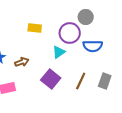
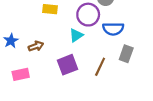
purple square: (51, 79) -> (67, 65), turned 30
gray rectangle: (105, 81) -> (126, 54), moved

